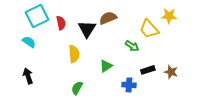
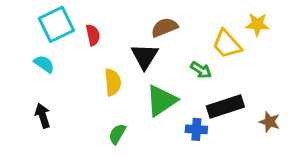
black triangle: (87, 29) -> (145, 56), moved
green triangle: (106, 66) -> (161, 100), size x1.6
black rectangle: (148, 70) -> (225, 107), size x1.6
brown star: (171, 72) -> (269, 122), moved

